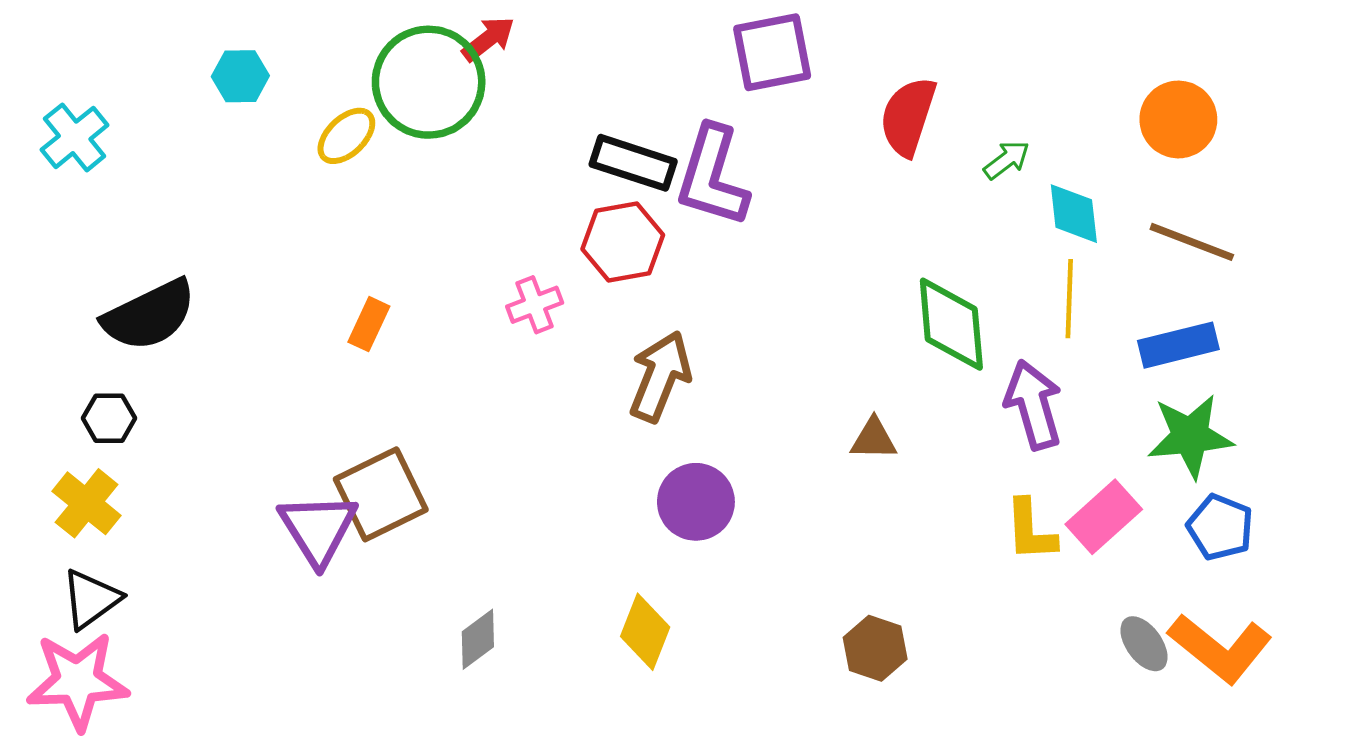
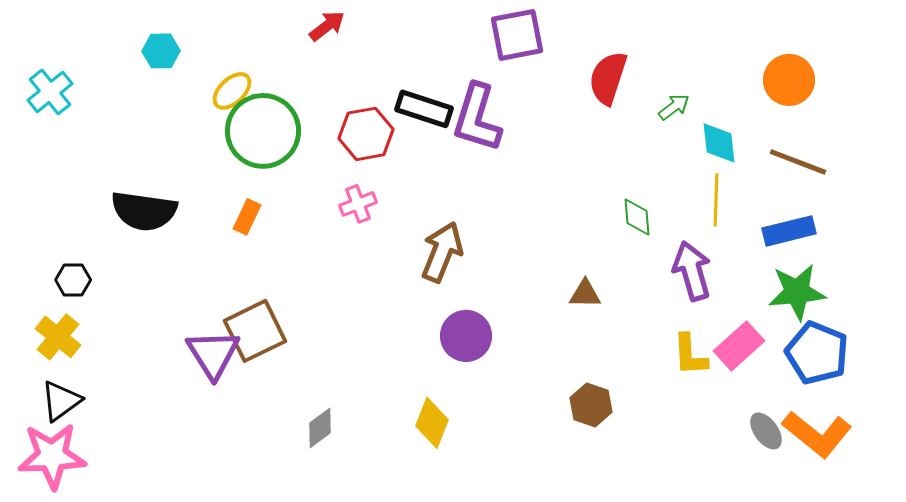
green circle: (429, 82) -> (263, 131), moved
red hexagon: (623, 242) -> (366, 134), moved
black semicircle: (149, 315) -> (144, 211), moved, turned 34
green diamond: (951, 324) -> (637, 217), size x0.6
blue pentagon: (1220, 527) -> (817, 353), size x1.4
brown hexagon: (875, 648) -> (591, 405), moved

